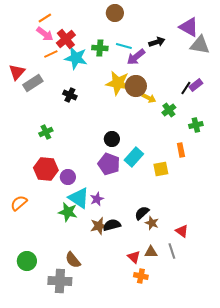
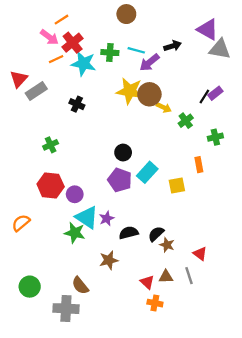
orange line: (45, 18) -> (62, 20), moved
black semicircle: (112, 225) -> (129, 233), moved
brown star: (99, 226) -> (109, 260), moved

